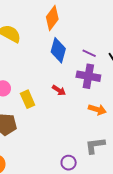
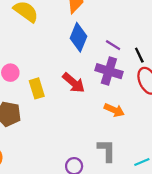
red arrow: (59, 90) -> (74, 83), size x1.5
gray L-shape: (95, 145) -> (107, 151), turned 90

